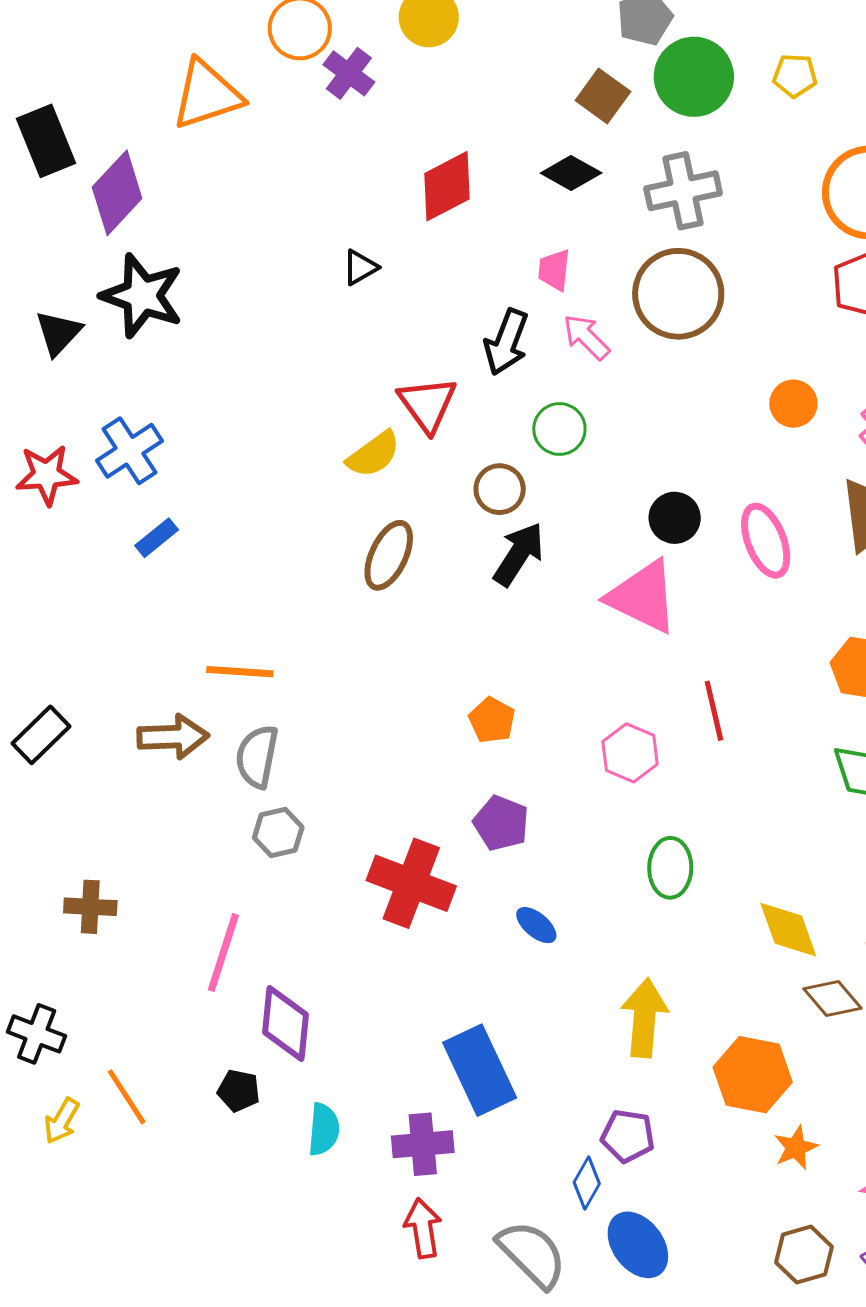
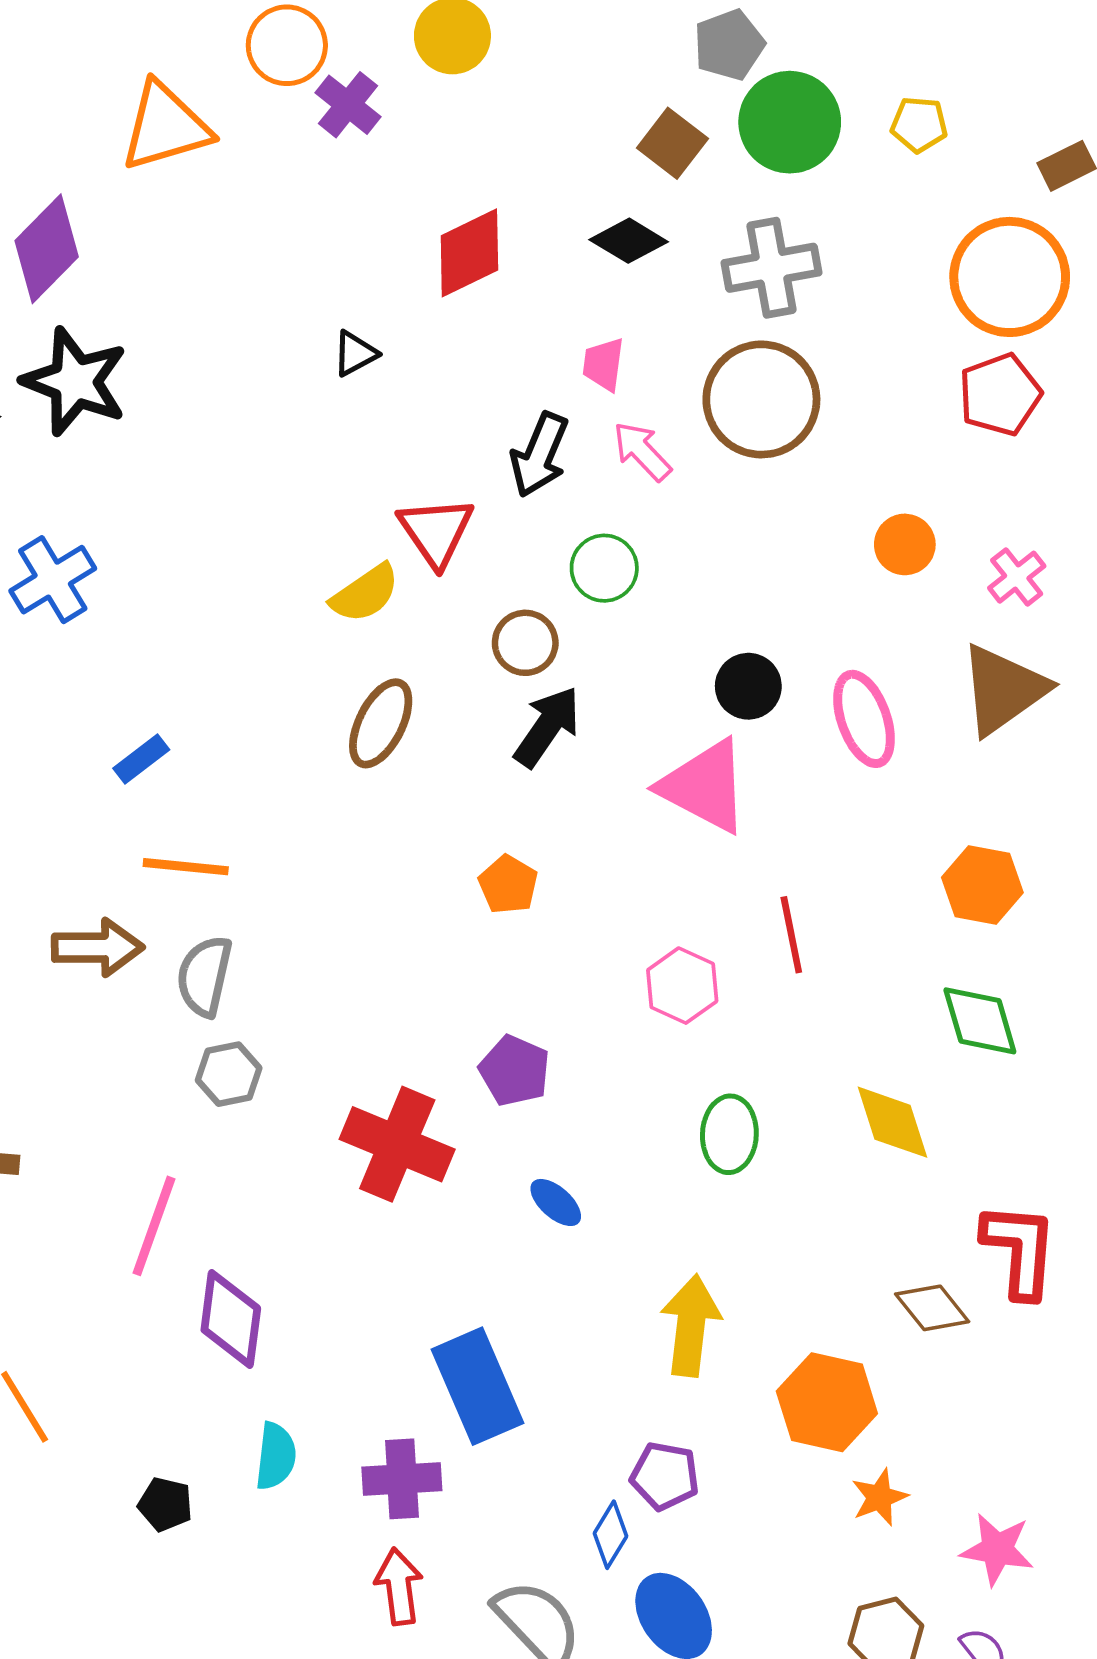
blue rectangle: (157, 538) -> (141, 759), moved
orange pentagon: (492, 720) -> (508, 885), moved
yellow diamond: (788, 930) -> (892, 1122), moved
black pentagon: (239, 1091) -> (165, 1504), moved

